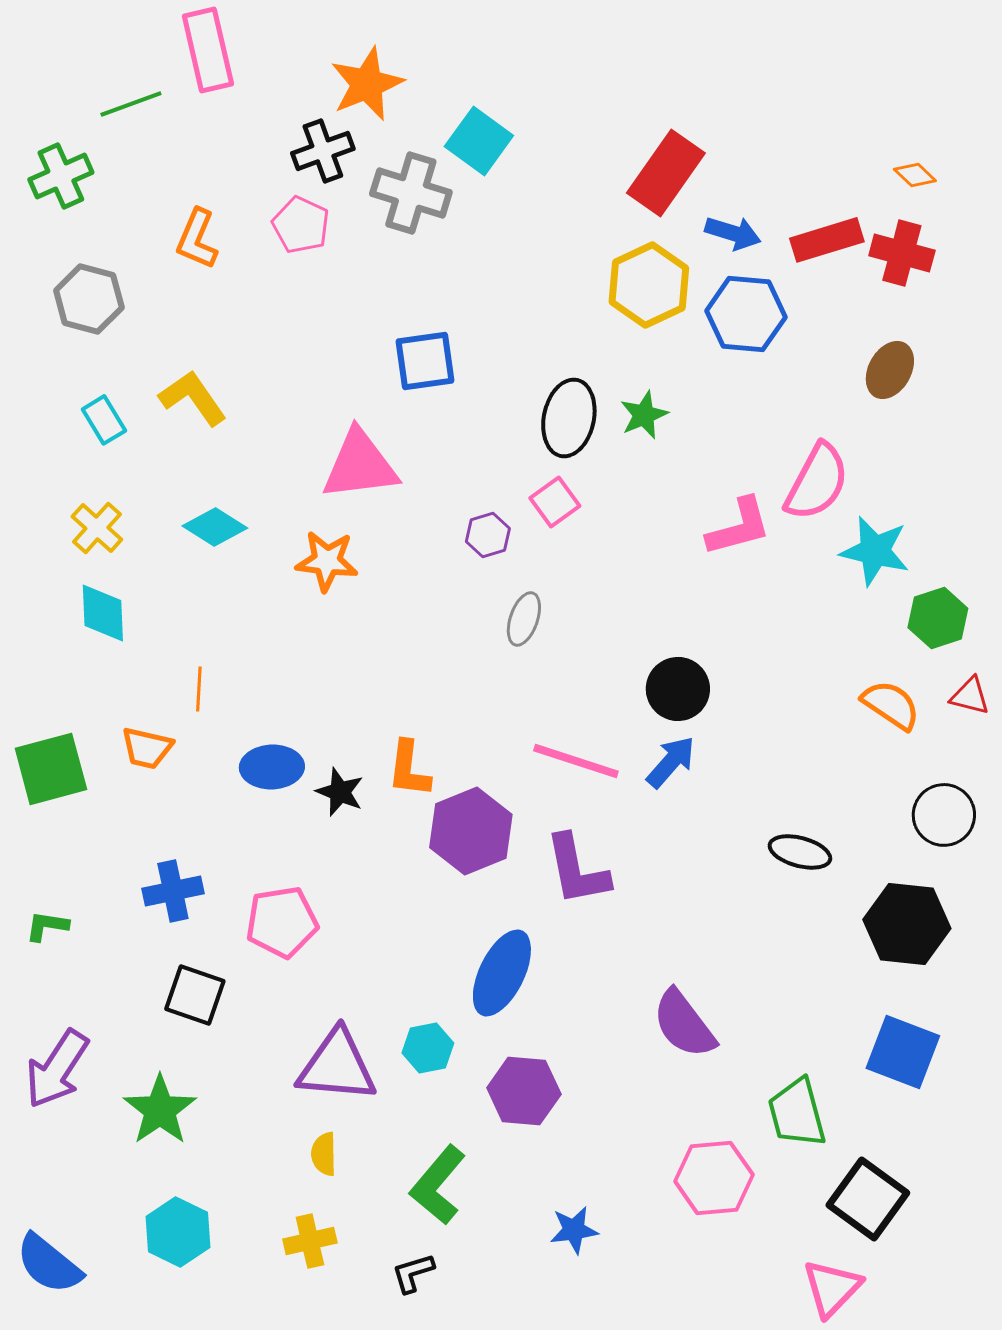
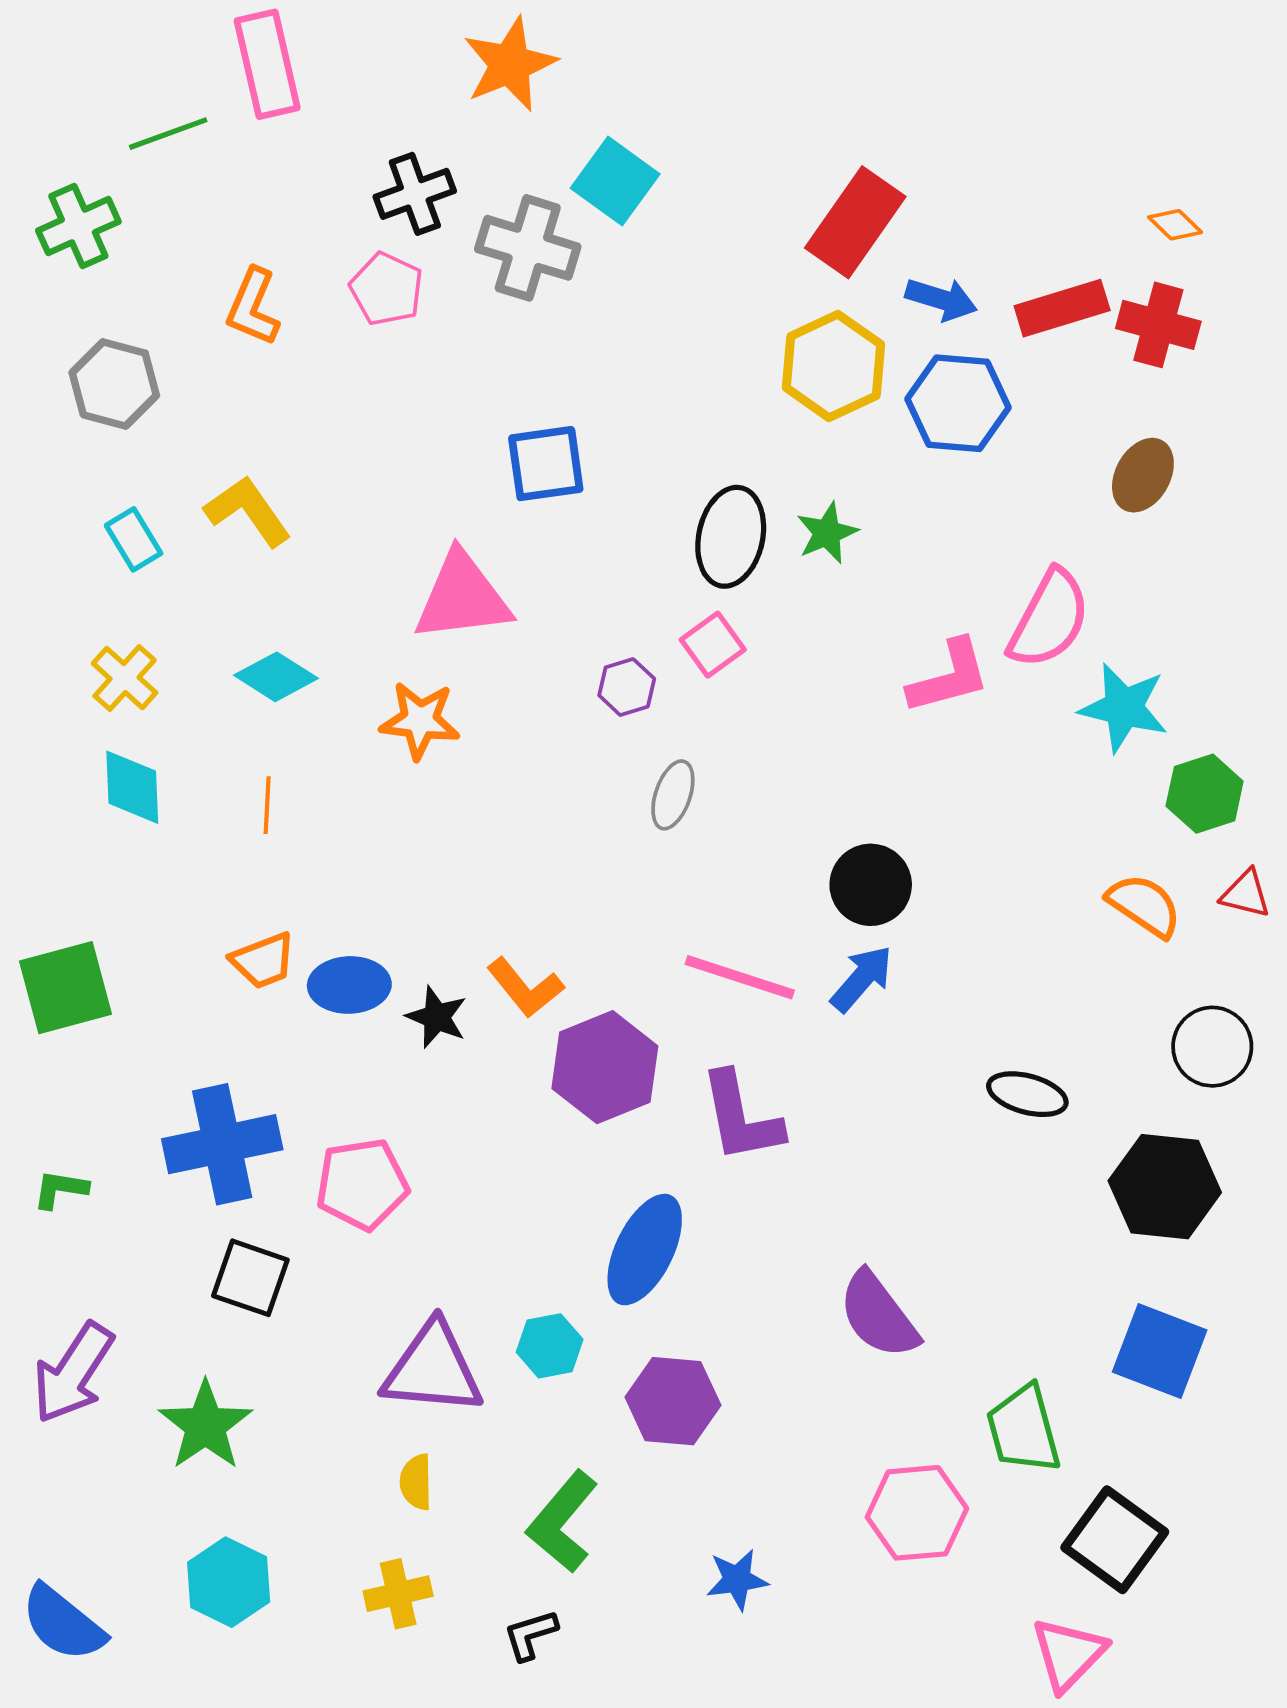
orange star: (367, 84) -> (510, 64), moved
orange line: (199, 689) -> (267, 805), moved
orange trapezoid: (147, 748) -> (263, 961), moved, turned -34
orange L-shape: (409, 769) -> (525, 988), turned -46
blue cross: (173, 891) -> (222, 1144), size x1.5

